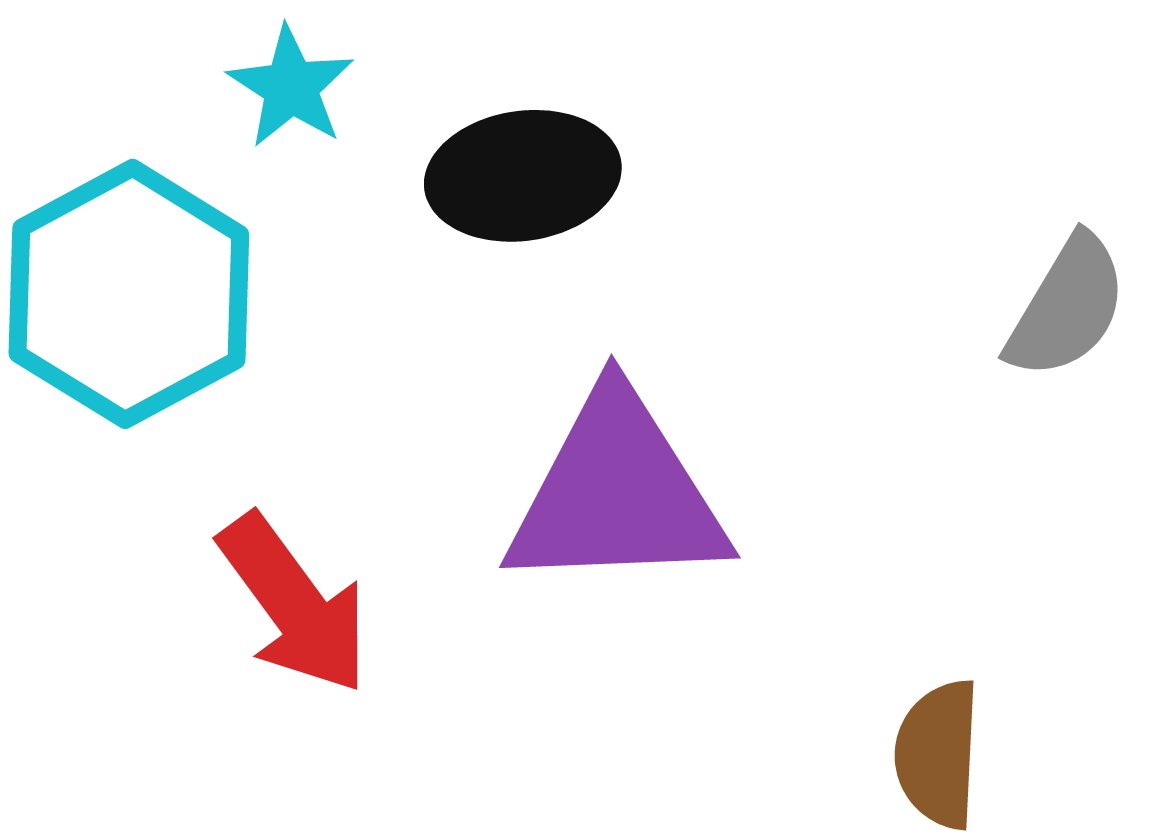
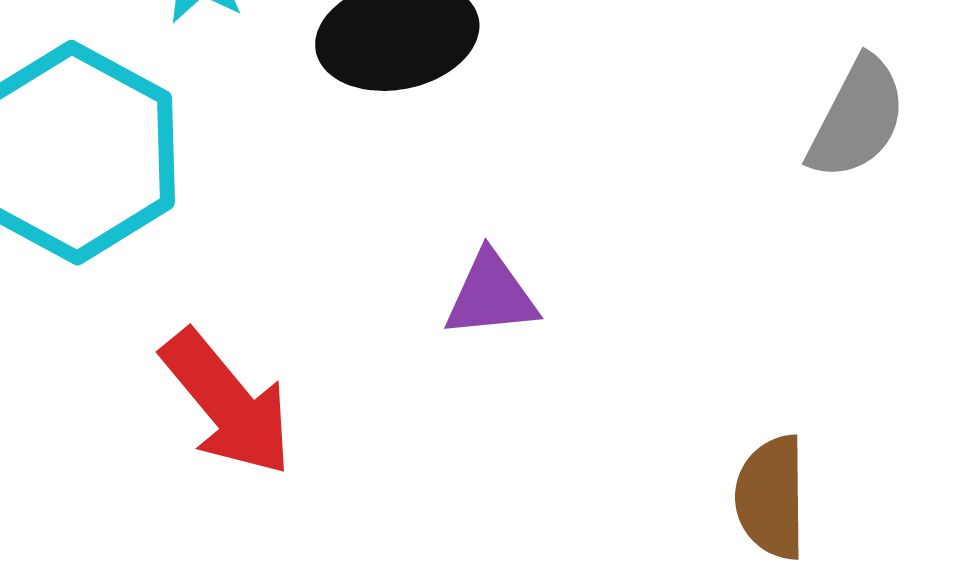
purple triangle: (617, 493) -> (491, 295), size x0.5

